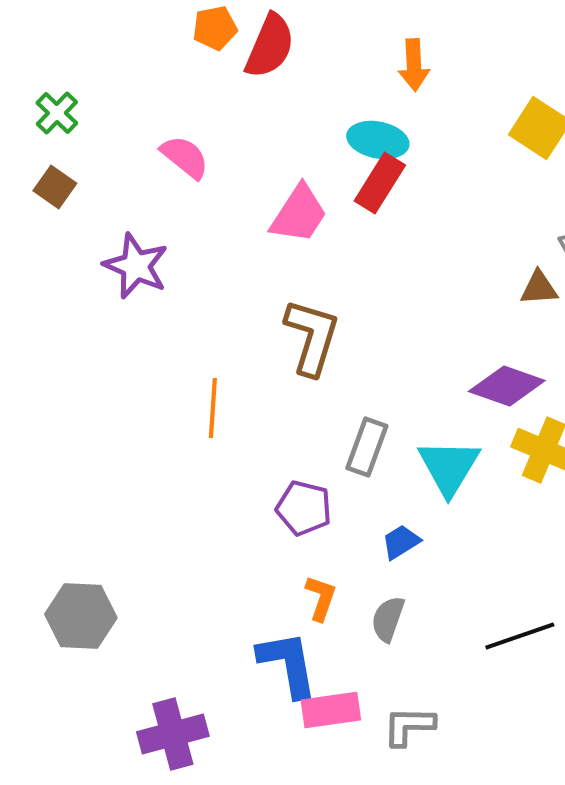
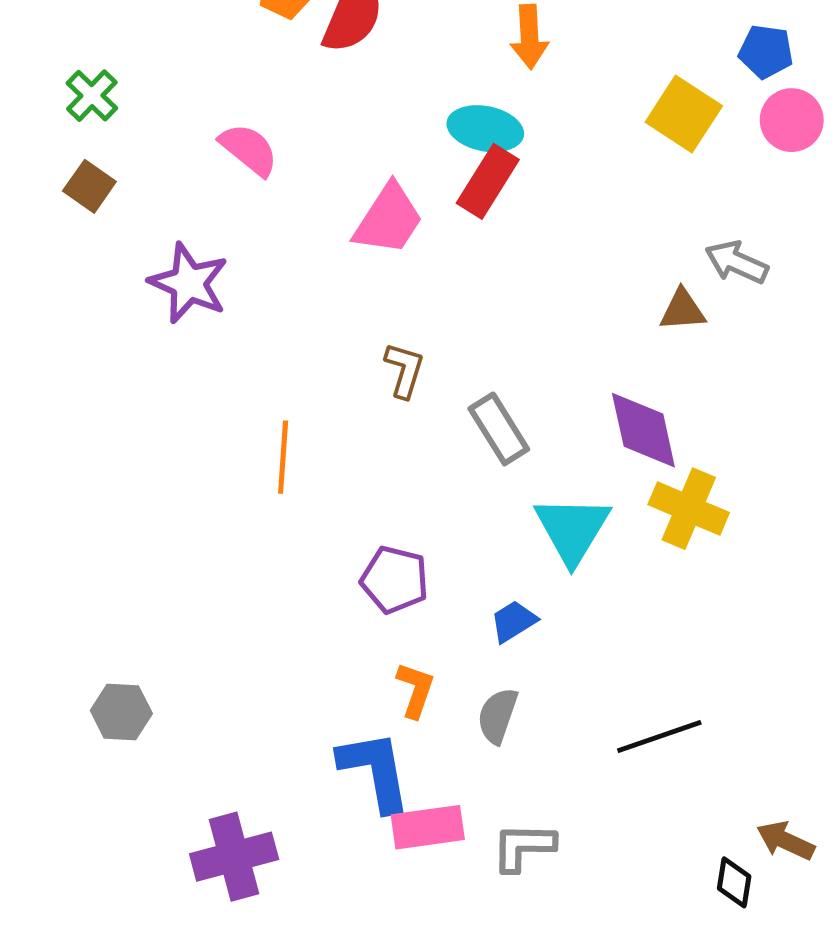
brown L-shape: (312, 337) -> (404, 370), size x0.6
purple diamond: (507, 386) -> (643, 430), turned 58
gray rectangle: (367, 447) -> (499, 429), moved, turned -52
gray hexagon: (81, 616) -> (121, 712), size x0.7

